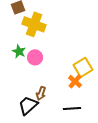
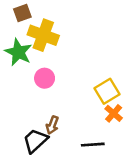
green star: (19, 51) -> (18, 52), moved, size x1.5
orange cross: (75, 81) -> (114, 113), moved

